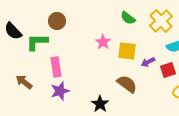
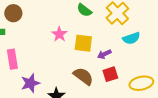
red square: (168, 70) -> (110, 74), moved
purple star: (60, 91) -> (30, 83), moved

